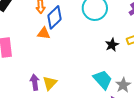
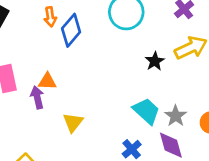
orange triangle: (44, 33) -> (47, 81), moved
purple arrow: (35, 82) -> (37, 97), moved

